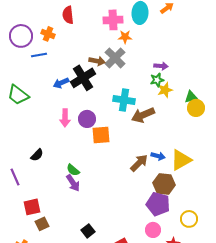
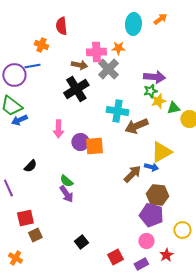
pink cross: (113, 20) -> (96, 52), moved
purple circle: (21, 36) -> (14, 75), moved
brown arrow: (97, 61) -> (79, 65), moved
purple arrow: (161, 66) -> (154, 77), size x1.5
blue arrow: (61, 83) -> (19, 120), moved
green triangle: (191, 97) -> (173, 108), moved
purple circle: (87, 119) -> (80, 142), moved
yellow triangle: (181, 160) -> (161, 152), moved

